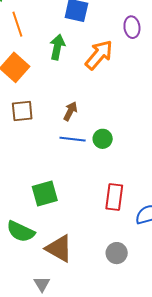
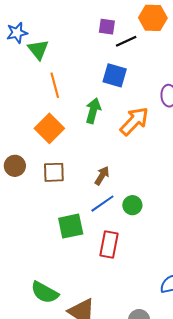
blue line: (73, 139) -> (102, 204), turned -45
green square: (45, 193) -> (71, 226), moved
red rectangle: (114, 197) -> (109, 245), moved

